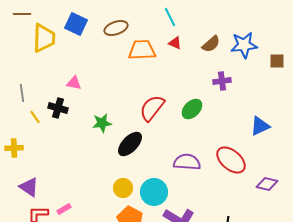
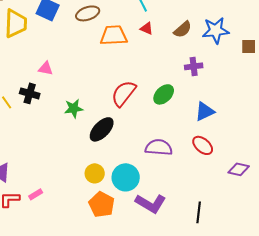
blue triangle: (260, 126) -> (205, 111), moved
red ellipse: (231, 160) -> (203, 145), size x0.7

